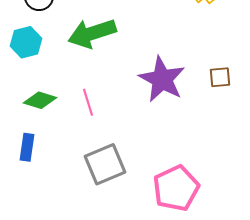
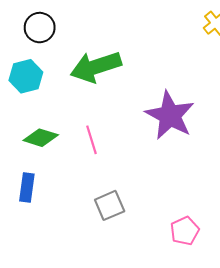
gray square: (105, 164) -> (110, 205), size x0.7
pink pentagon: (176, 188) -> (185, 231), size x0.6

